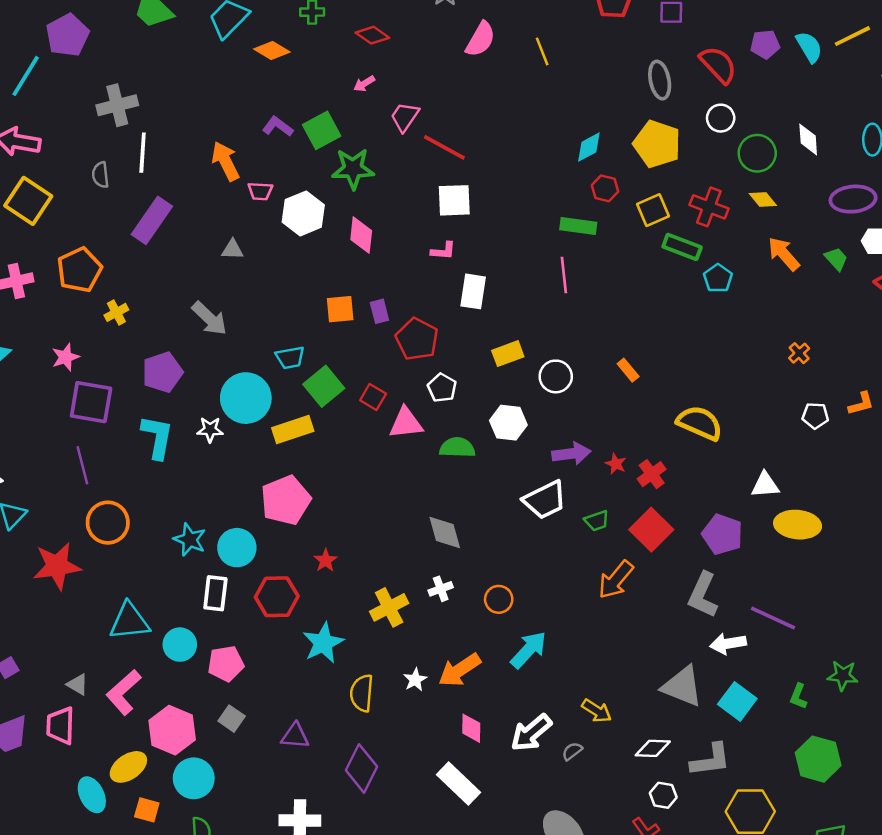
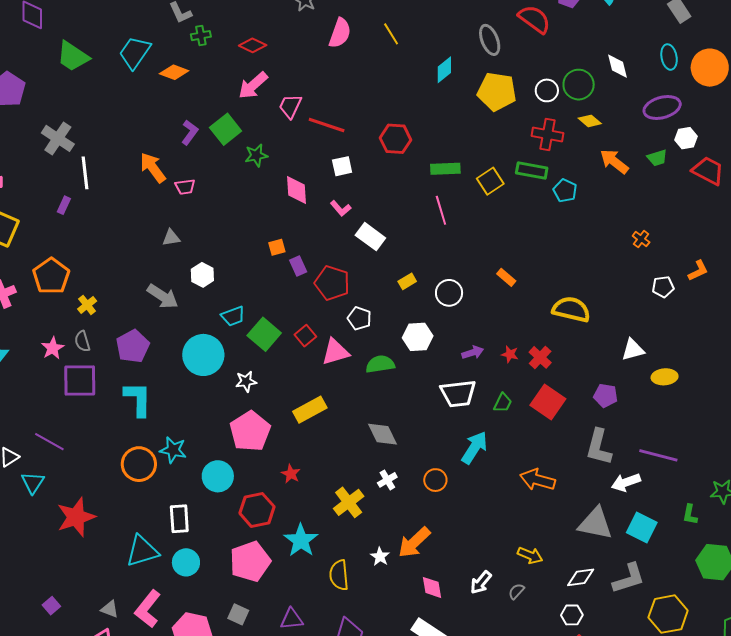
pink arrow: (364, 84) -> (253, 85), size x1.8
gray cross: (117, 105) -> (58, 138), turned -32
white circle: (721, 118) -> (547, 90), moved
purple L-shape: (278, 127) -> (190, 132), turned 100
cyan diamond: (589, 147) -> (444, 70), moved
green star: (353, 169) -> (256, 155), size x0.7
gray semicircle: (100, 175) -> (82, 341), moved
red hexagon: (605, 188) -> (396, 139), moved, size x1.4
white square: (454, 200) -> (342, 166), size x0.7
yellow square: (653, 210) -> (490, 181), moved
white hexagon: (303, 213) -> (202, 275), moved, size x0.7
purple rectangle: (152, 220) -> (64, 205), moved, size x0.5
pink diamond: (361, 235) -> (296, 190), moved
pink L-shape: (443, 251) -> (341, 208), turned 55
green trapezoid: (836, 259) -> (657, 158), turned 125
white rectangle: (473, 291) -> (370, 237), turned -52
orange square: (340, 309) -> (277, 247), moved, size x0.7
yellow rectangle: (508, 354) -> (407, 281), size x0.7
red square: (373, 397) -> (305, 336), turned 30
yellow rectangle: (293, 429) -> (310, 410), moved
white star: (210, 430) -> (246, 381), moved
purple arrow: (571, 454) -> (473, 353), size x0.7
purple line: (82, 465) -> (49, 442), moved, turned -36
white trapezoid: (545, 500) -> (458, 393), turned 30
green trapezoid: (597, 521) -> (503, 403), turned -35
orange circle: (108, 523) -> (139, 464), moved
yellow ellipse: (798, 525) -> (665, 377), size x0.7
purple pentagon: (722, 534) -> (606, 395), size x0.7
cyan star: (190, 540) -> (173, 450), moved
orange arrow: (616, 580) -> (538, 480), moved, turned 76
white rectangle: (215, 593) -> (179, 519), moved
cyan arrow: (529, 650) -> (475, 448), moved
pink pentagon: (226, 664) -> (250, 561), moved, size x1.4
white arrow: (531, 733) -> (481, 582), size x0.7
white hexagon: (663, 795) -> (572, 615), moved

